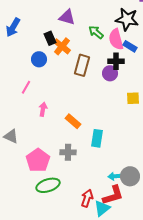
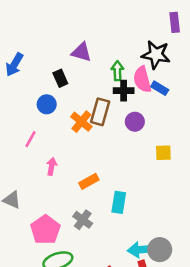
green arrow: (96, 32) -> (117, 71), turned 49
orange cross: (62, 46) -> (81, 122), moved
black cross: (116, 61) -> (124, 91), moved
orange rectangle: (73, 121) -> (89, 181), turned -70
gray cross: (68, 152) -> (83, 220), turned 35
cyan arrow: (115, 176) -> (141, 250), size x1.5

